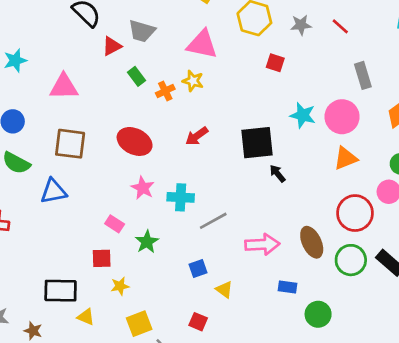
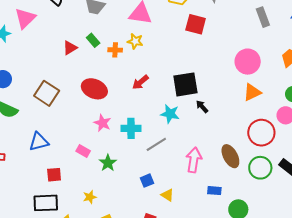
red triangle: (112, 46) -> (70, 48), moved
red square: (275, 63) -> (196, 24), size x1.5
gray rectangle: (363, 75) -> (263, 17), moved
pink triangle: (64, 87) -> (25, 18), moved, turned -40
orange cross: (165, 91) -> (115, 50), turned 32
cyan star: (303, 115) -> (170, 114), moved
brown square: (70, 144) -> (47, 93), turned 30
blue triangle: (54, 191) -> (39, 142), moved
pink arrow: (262, 244) -> (194, 160), turned -75
red square: (102, 258) -> (54, 175), moved

